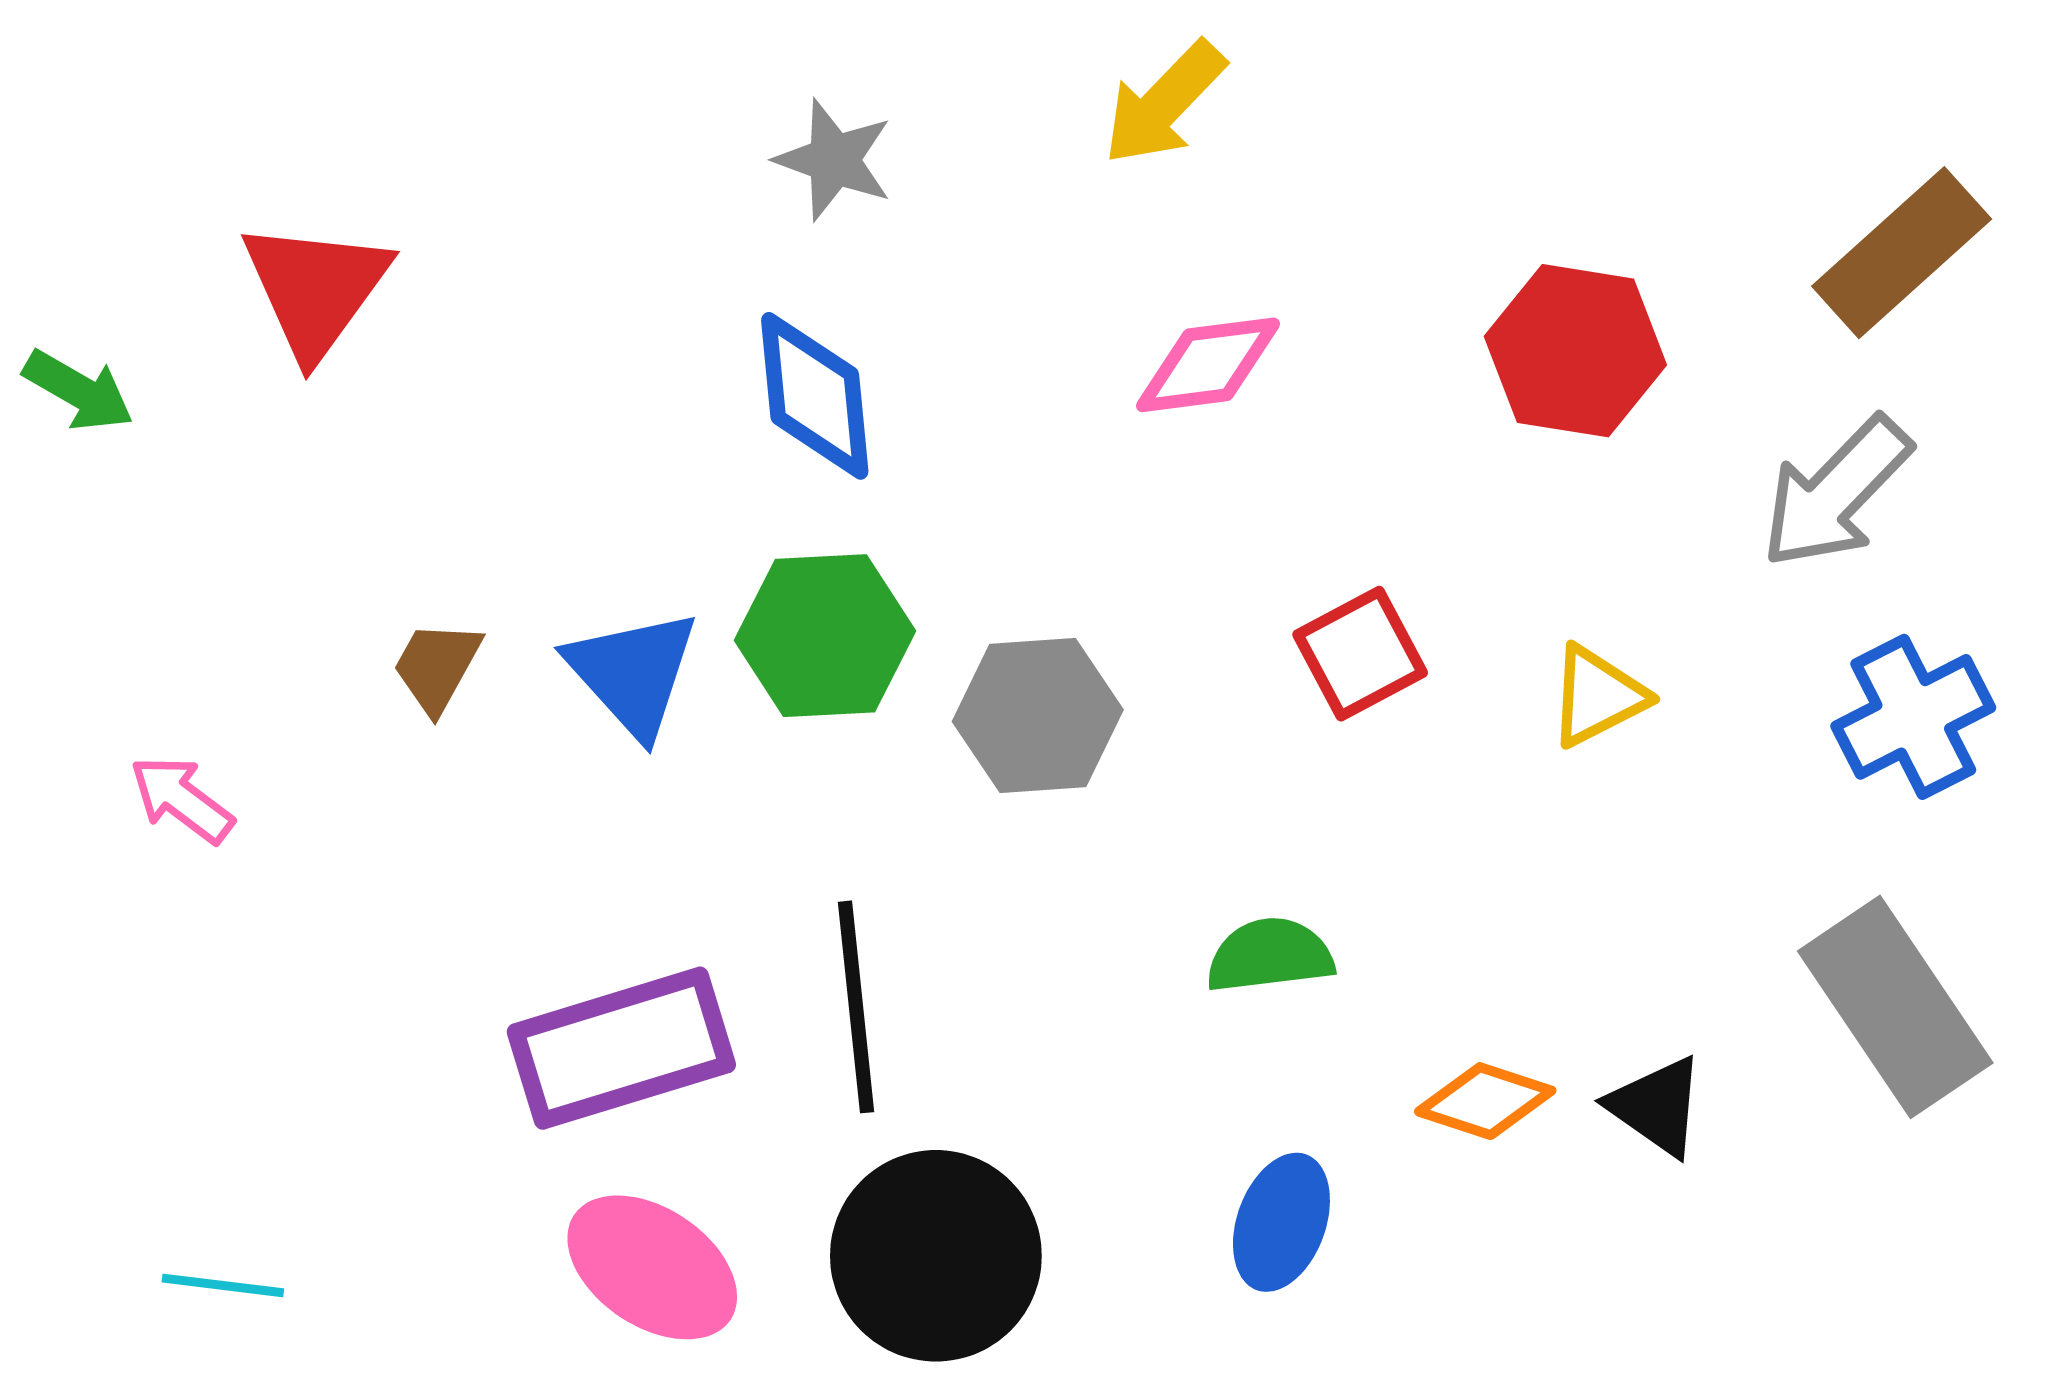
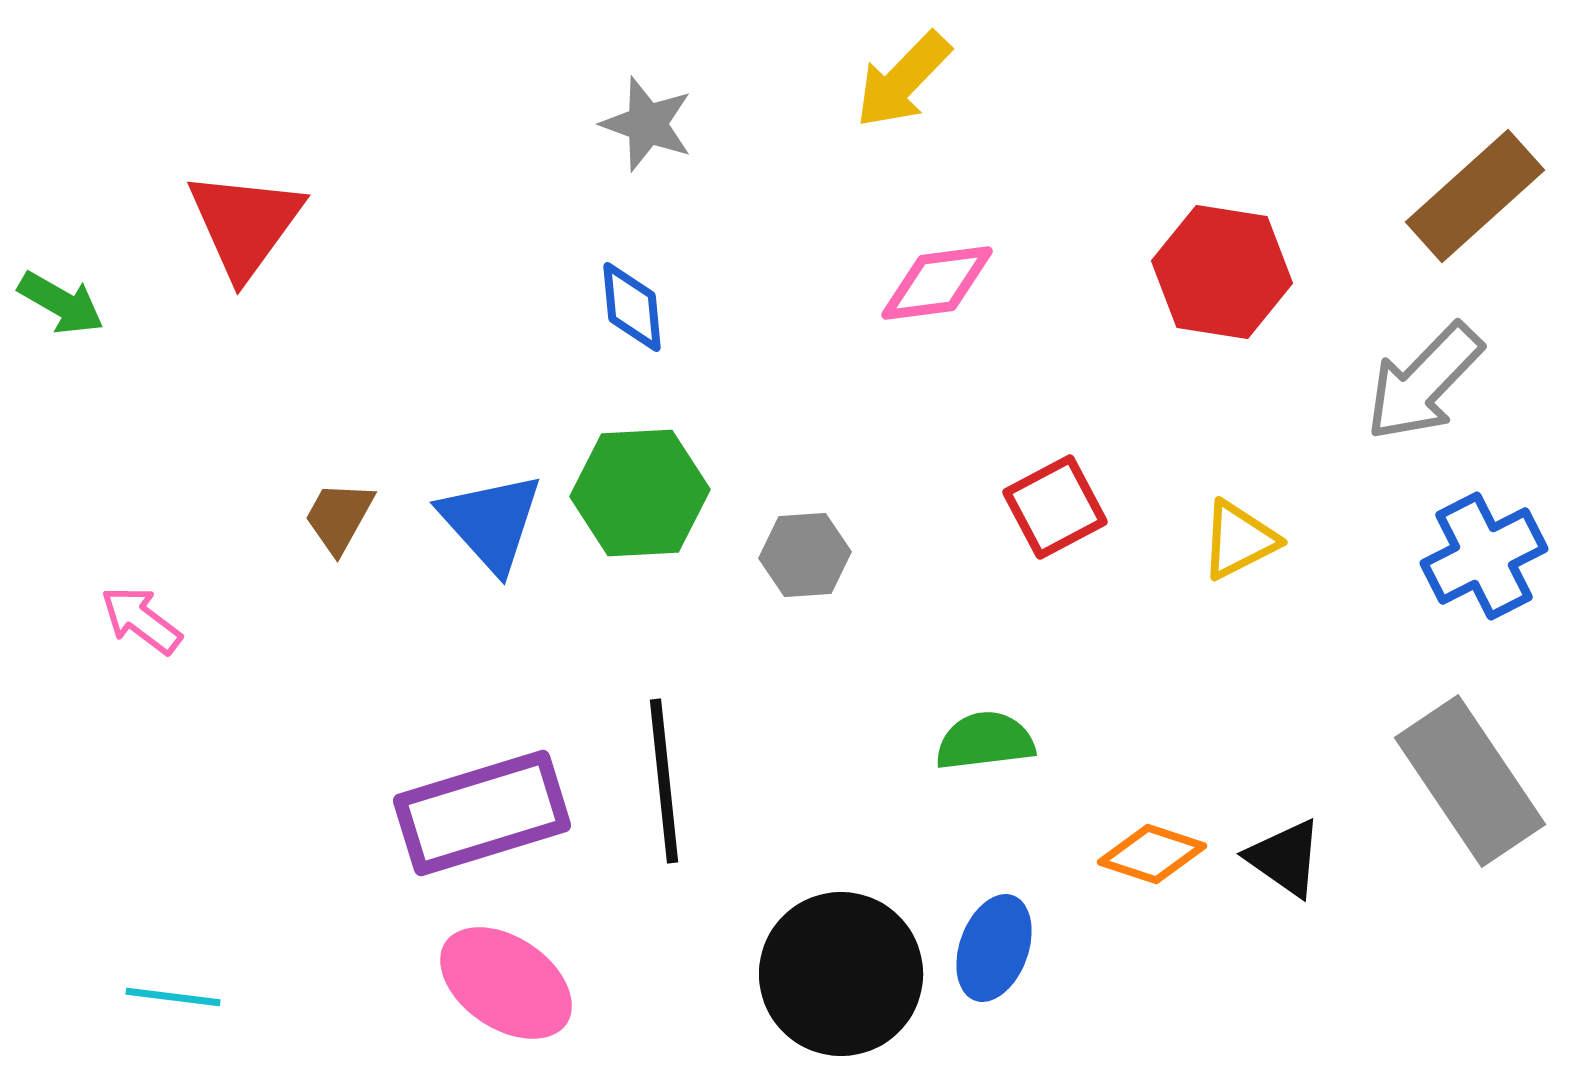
blue diamond: (815, 396) -> (632, 307), size x0.7
gray hexagon: (1038, 716) -> (805, 555), size x0.7
black circle: (936, 1256) -> (841, 974), moved

